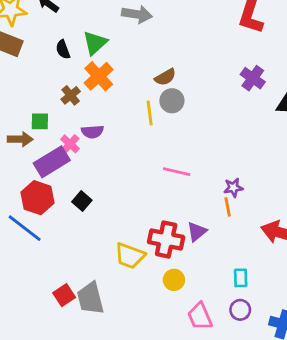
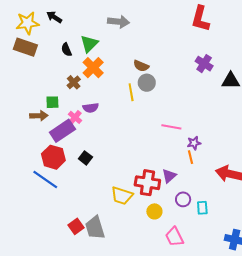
brown semicircle: (165, 77) -> (141, 66), turned 56
pink line: (177, 172) -> (171, 127), moved
purple circle: (240, 310) -> (183, 199), moved

